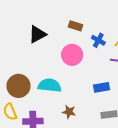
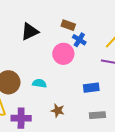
blue cross: (98, 40) -> (79, 40), moved
cyan semicircle: (50, 85) -> (39, 83), size x0.6

